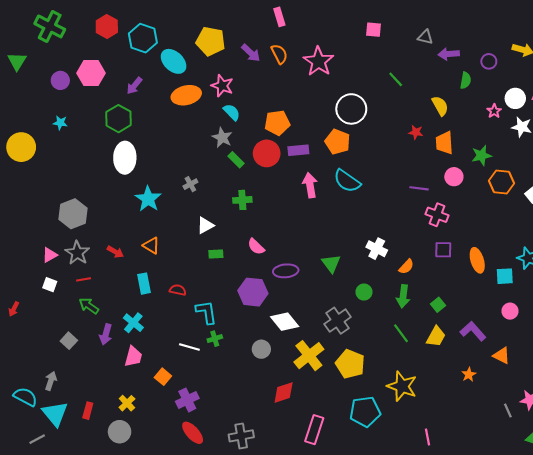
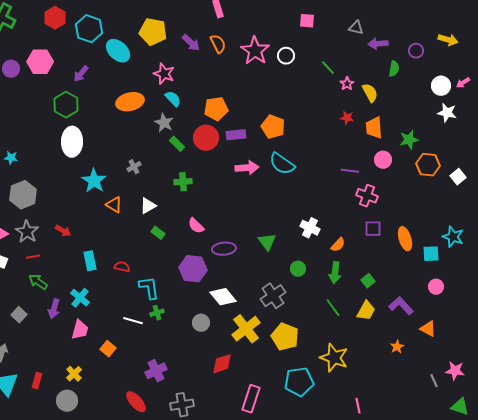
orange ellipse: (186, 95) -> (130, 102), moved
white circle: (351, 109) -> (286, 56), moved, size x0.6
pink star: (494, 111) -> (347, 84), moved
cyan star: (60, 123) -> (11, 158), moved
pink arrow: (310, 185) -> (247, 168), turned 95
orange triangle: (151, 245) -> (114, 205), moved
green rectangle: (216, 254) -> (158, 233), turned 40
purple cross: (187, 400) -> (156, 371), moved

